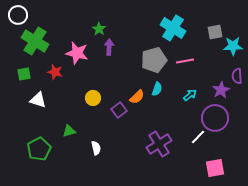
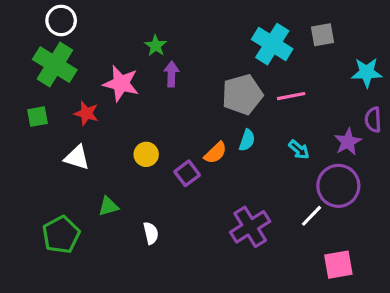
white circle: (18, 15) -> (61, 20), moved
gray square: (215, 32) -> (323, 35), moved
cyan arrow: (190, 95) -> (299, 150), turned 80
white triangle: (38, 100) -> (77, 158), moved

